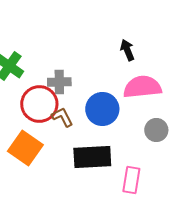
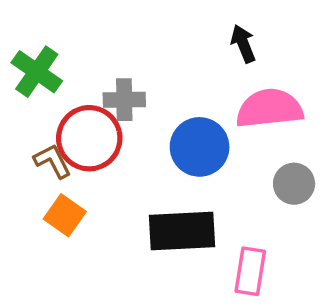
brown L-shape: (62, 117) -> (53, 161), moved
orange square: (25, 148) -> (65, 215), size x0.7

